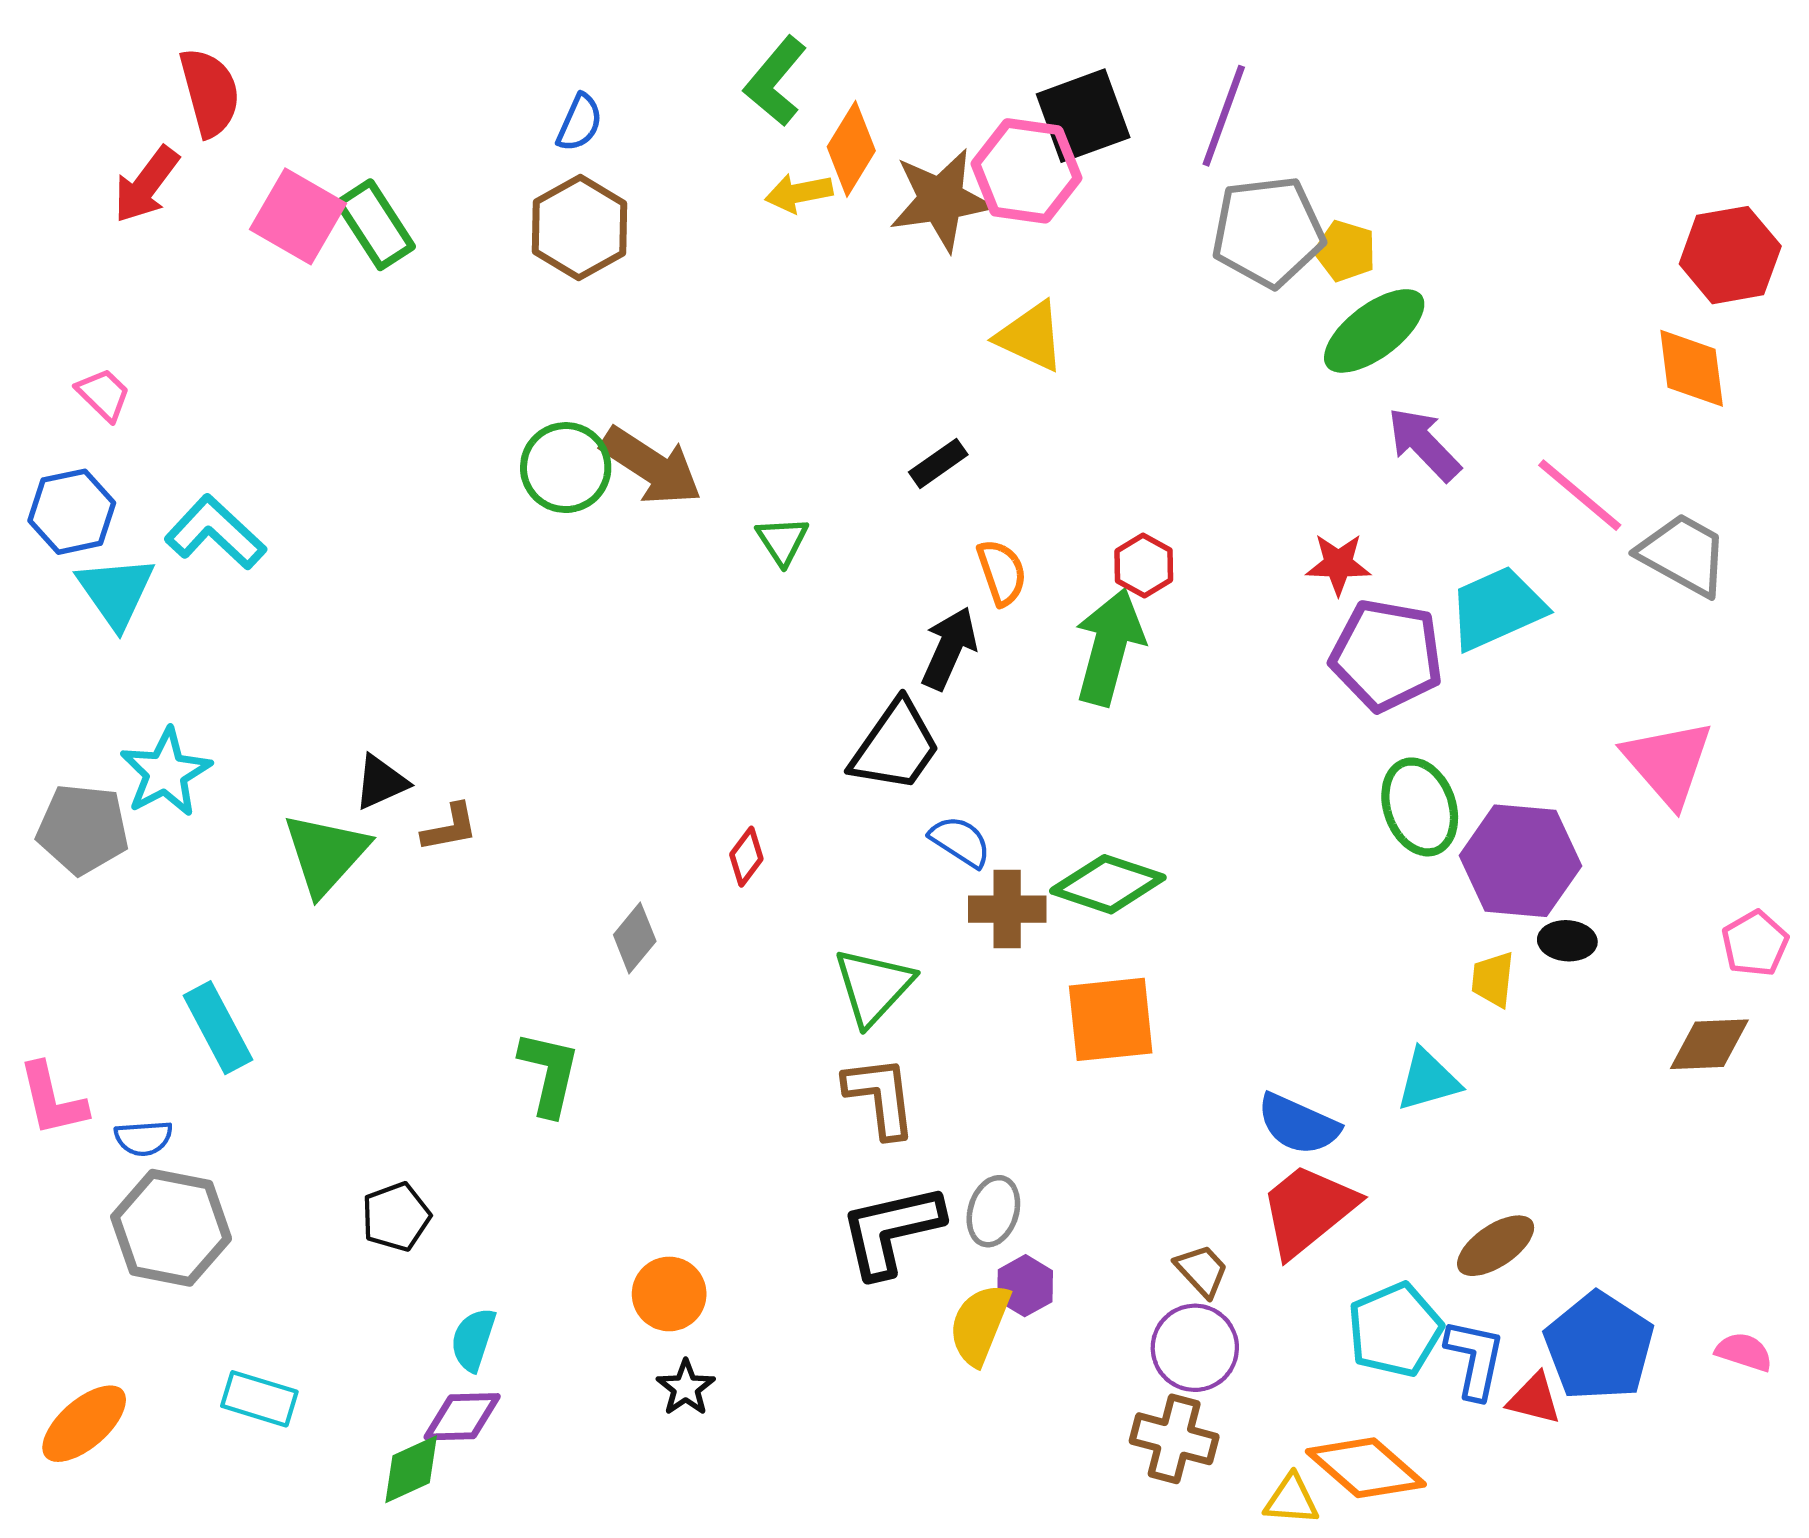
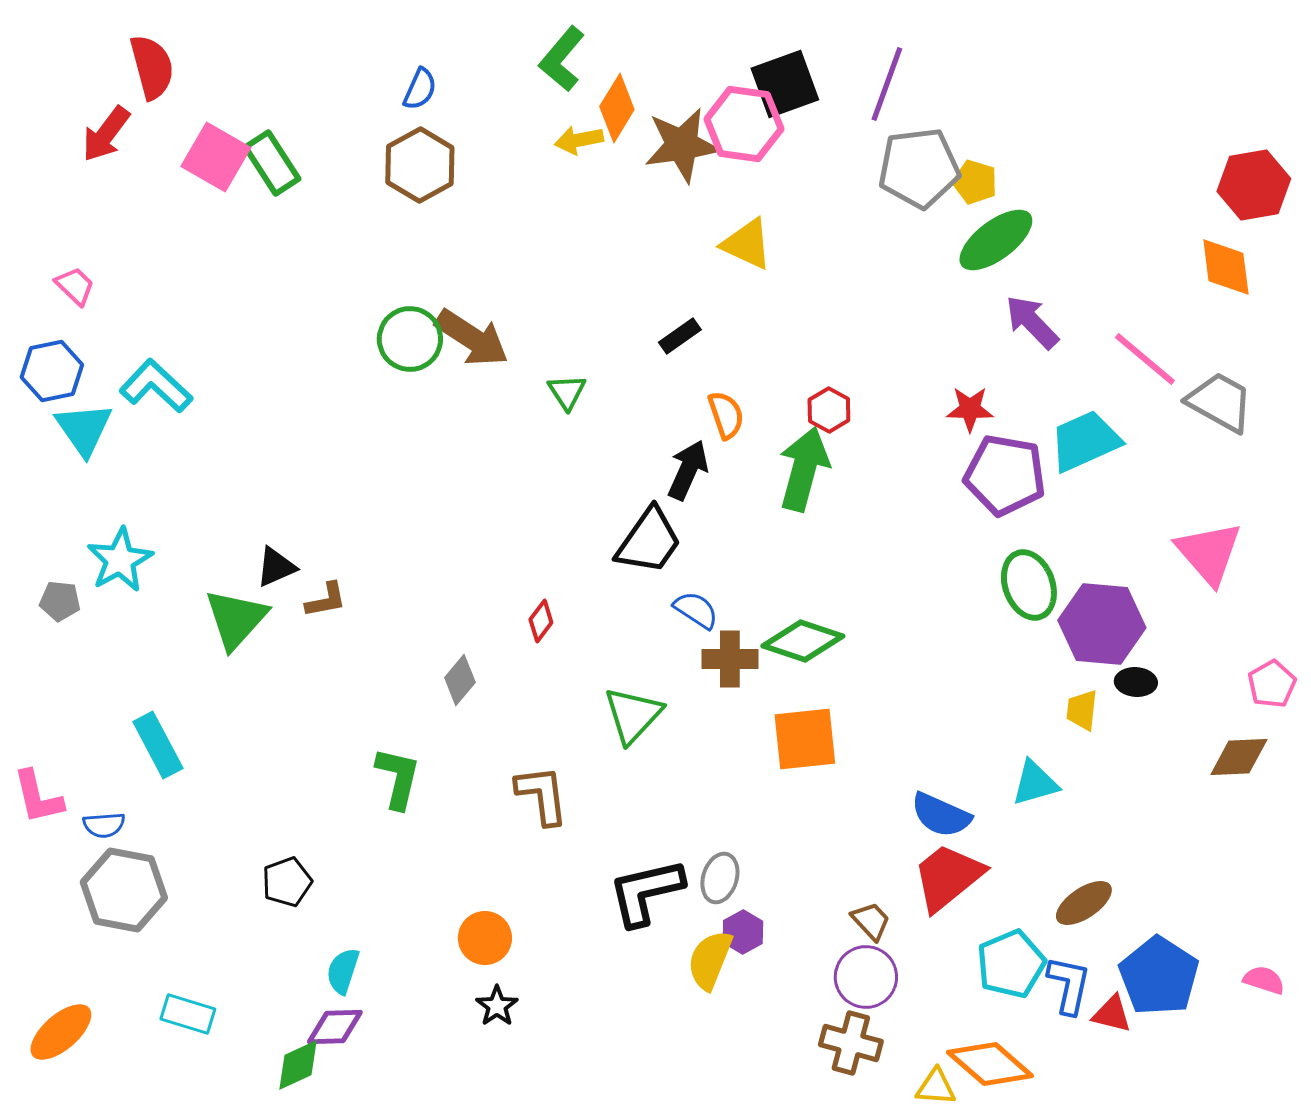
gray pentagon: (83, 829) -> (60, 601), size x0.6
brown L-shape: (880, 1097) -> (542, 795), moved

